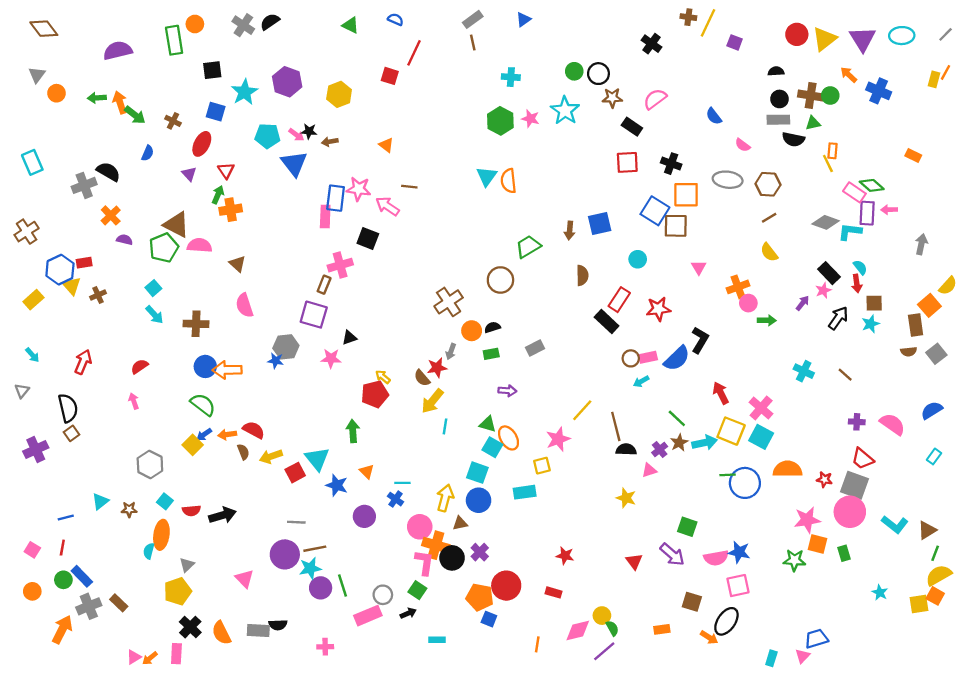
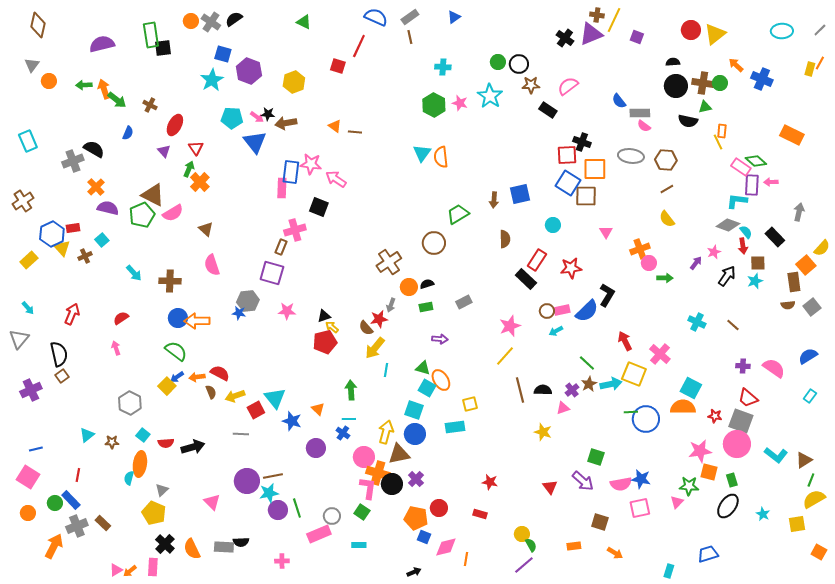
blue semicircle: (396, 19) -> (376, 17), moved, size x1.6
orange circle: (195, 24) -> (191, 21), moved
brown diamond: (44, 29) -> (38, 25), turned 50
purple triangle: (863, 39) -> (591, 34), moved, turned 40
black square: (212, 70) -> (163, 48), moved
black circle: (779, 99) -> (676, 86), size x1.5
blue square: (216, 112) -> (223, 54), moved
gray rectangle: (778, 120) -> (640, 113), moved
brown arrow: (330, 142) -> (286, 123), size x1.5
orange rectangle: (913, 155) -> (792, 135), size x1.6
red square: (627, 162) -> (567, 155), moved
brown line: (409, 187) -> (355, 132), moved
orange cross: (231, 210) -> (200, 182), turned -36
gray diamond: (826, 222) -> (728, 225), moved
purple semicircle: (125, 240) -> (108, 208), size x1.5
pink semicircle: (199, 245) -> (173, 213), turned 145
black rectangle: (829, 273) -> (775, 237), moved
cyan square: (153, 288) -> (102, 240), moved
black triangle: (349, 338) -> (324, 316), moved
gray triangle: (22, 391) -> (19, 339), size x1.5
brown line: (616, 426) -> (520, 390), moved
green arrow: (353, 431) -> (351, 390), moved
cyan square: (761, 437) -> (691, 388), moved
pink star: (558, 439) -> (510, 326), moved
blue line: (66, 518) -> (36, 449), moved
gray line: (296, 522) -> (241, 434), moved
brown triangle: (460, 523) -> (399, 454), size x1.6
red line: (62, 548) -> (78, 475), moved
pink square: (32, 550) -> (28, 477), size x1.6
red circle: (506, 586) -> (439, 508), size x0.7
yellow pentagon: (178, 591) -> (154, 513), turned -30
orange square: (935, 596) -> (819, 552), moved
black arrow: (408, 613) -> (414, 572), moved
black ellipse: (726, 621) -> (728, 506), moved
pink diamond: (578, 631) -> (446, 547), moved
cyan rectangle: (437, 640) -> (359, 545), moved
pink triangle: (803, 656) -> (677, 502), moved

